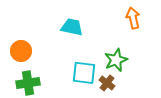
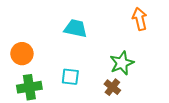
cyan square: (84, 73) -> (70, 77), moved, size x0.7

